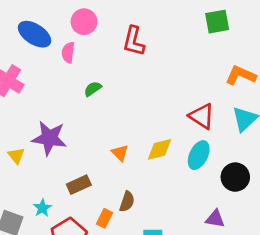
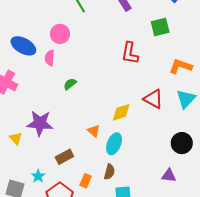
red L-shape: (134, 41) -> (130, 53), moved
yellow diamond: (160, 149) -> (121, 112), moved
cyan ellipse: (199, 155) -> (114, 144), moved
brown semicircle: (127, 202) -> (109, 172), moved

